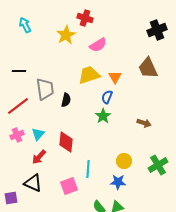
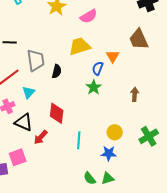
orange triangle: (115, 77) -> (113, 56), moved
brown arrow: (144, 123) -> (135, 94), turned -104
cyan triangle: (38, 134) -> (29, 92), moved
red arrow: (39, 157) -> (41, 137), moved
black triangle: (33, 183) -> (24, 122), moved
pink square: (69, 186) -> (18, 157), moved

